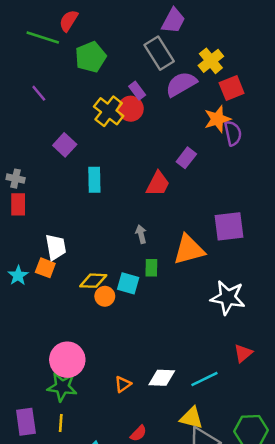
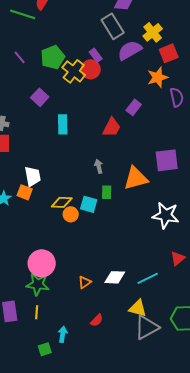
green pentagon: (91, 57) -> (53, 57), moved
purple semicircle: (233, 133) -> (177, 97), moved

